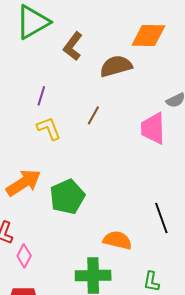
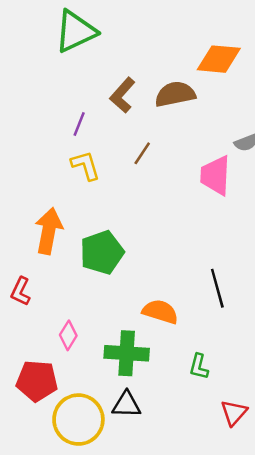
brown L-shape: (73, 46) -> (123, 95), moved
orange arrow: (23, 183) -> (49, 231), turned -51
pink diamond: (24, 256) -> (68, 335), moved

